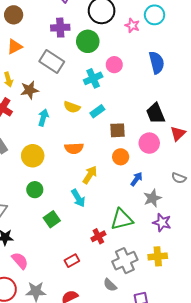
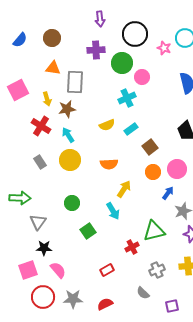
orange triangle: (15, 47) -> (53, 68), turned 35
gray rectangle: (52, 61) -> (75, 82), moved, turned 60
pink circle: (114, 65) -> (142, 77), moved
yellow semicircle: (72, 107) -> (107, 125), turned -42
cyan arrow: (43, 118) -> (68, 135), moved, turned -49
brown square: (117, 130) -> (150, 147), turned -35
pink circle: (149, 143) -> (177, 169), moved
yellow circle: (33, 156) -> (70, 160), moved
gray cross: (125, 261) -> (157, 270), size x0.7

